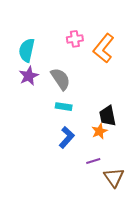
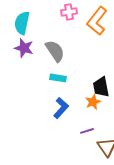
purple star: (29, 76) -> (24, 48), turned -30

